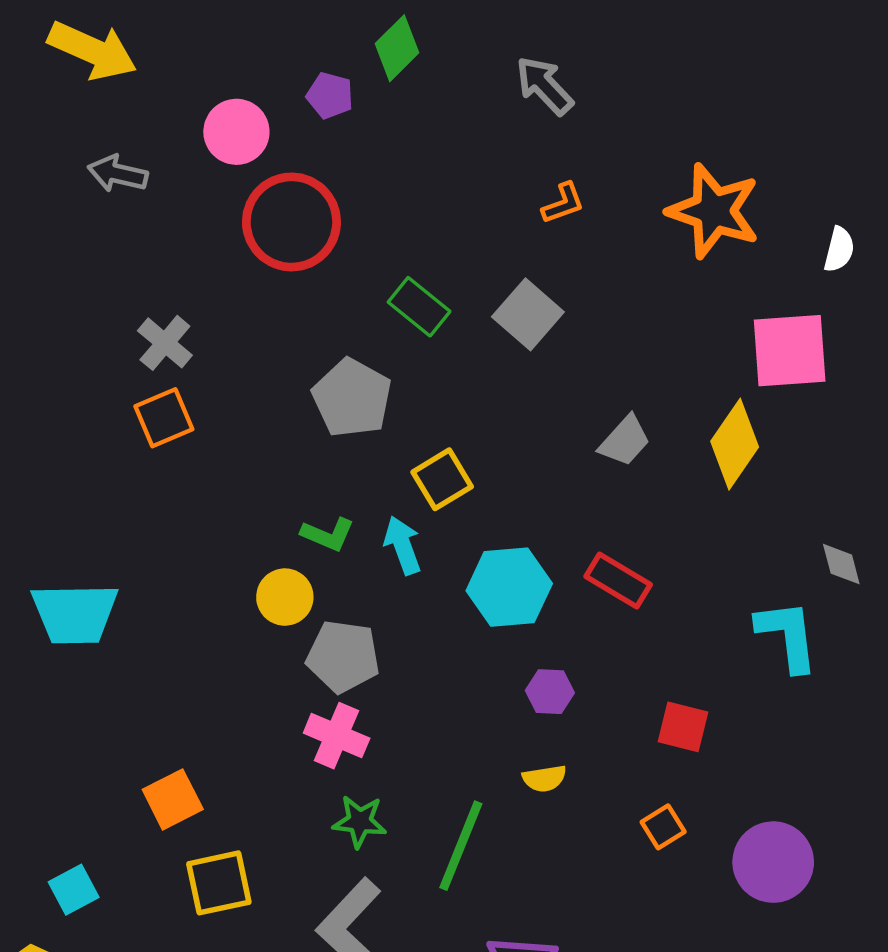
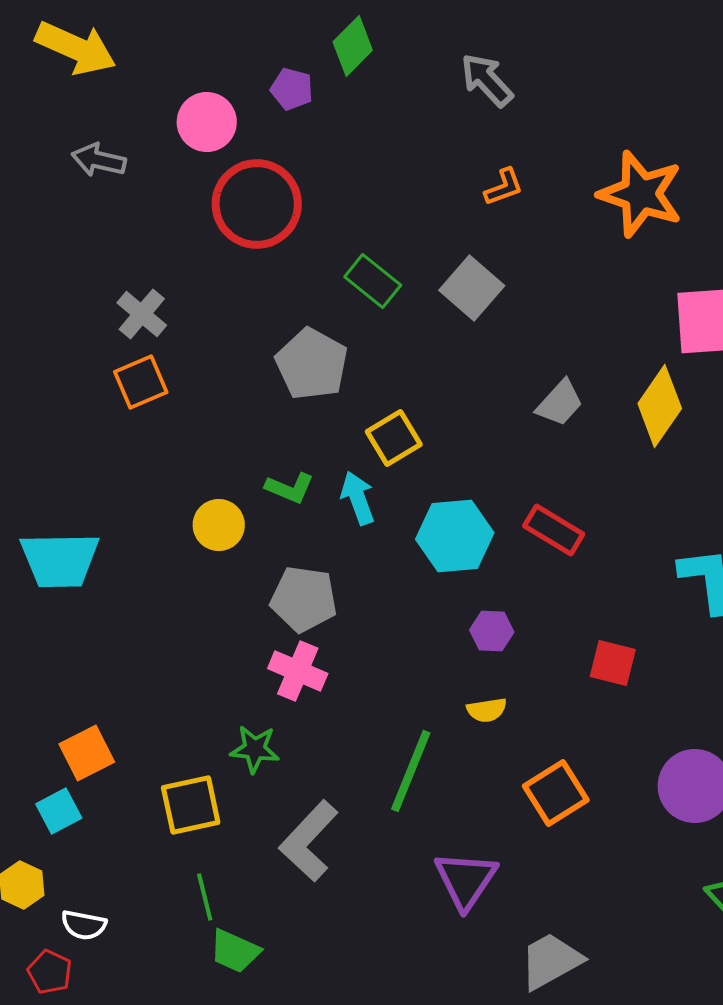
yellow circle: (285, 597) -> (219, 525), moved
orange square: (173, 799) -> (87, 753), moved
green star: (360, 821) -> (255, 749), moved
orange square: (663, 827) -> (556, 793), moved, size x1.6

